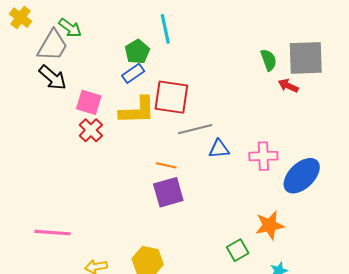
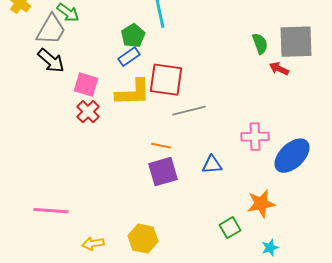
blue triangle: (219, 149) -> (212, 165), moved

